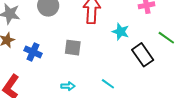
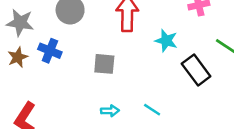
blue cross: (33, 52) -> (50, 51), moved
cyan arrow: (68, 86) -> (110, 111), moved

